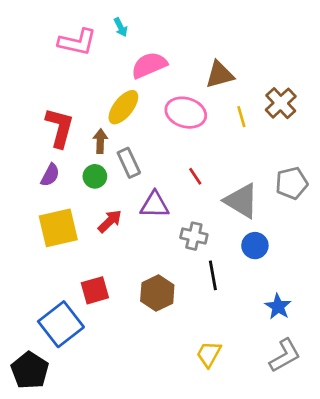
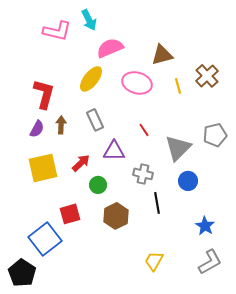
cyan arrow: (121, 27) -> (89, 20), size x1.5
brown arrow: (100, 141) -> (61, 125), moved
green circle: (95, 176) -> (98, 185), moved
gray triangle: (241, 201) -> (178, 148), turned 44

